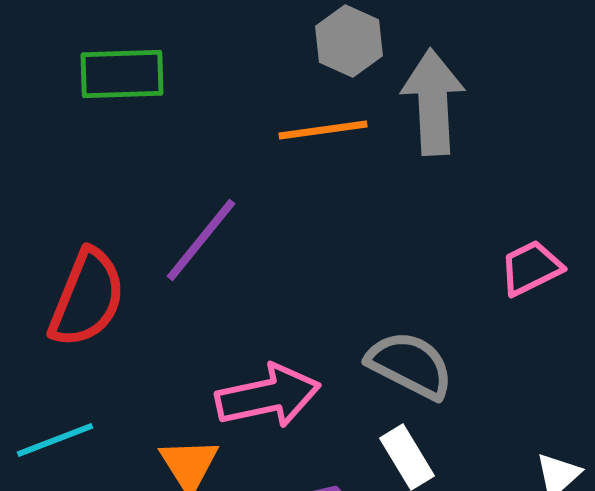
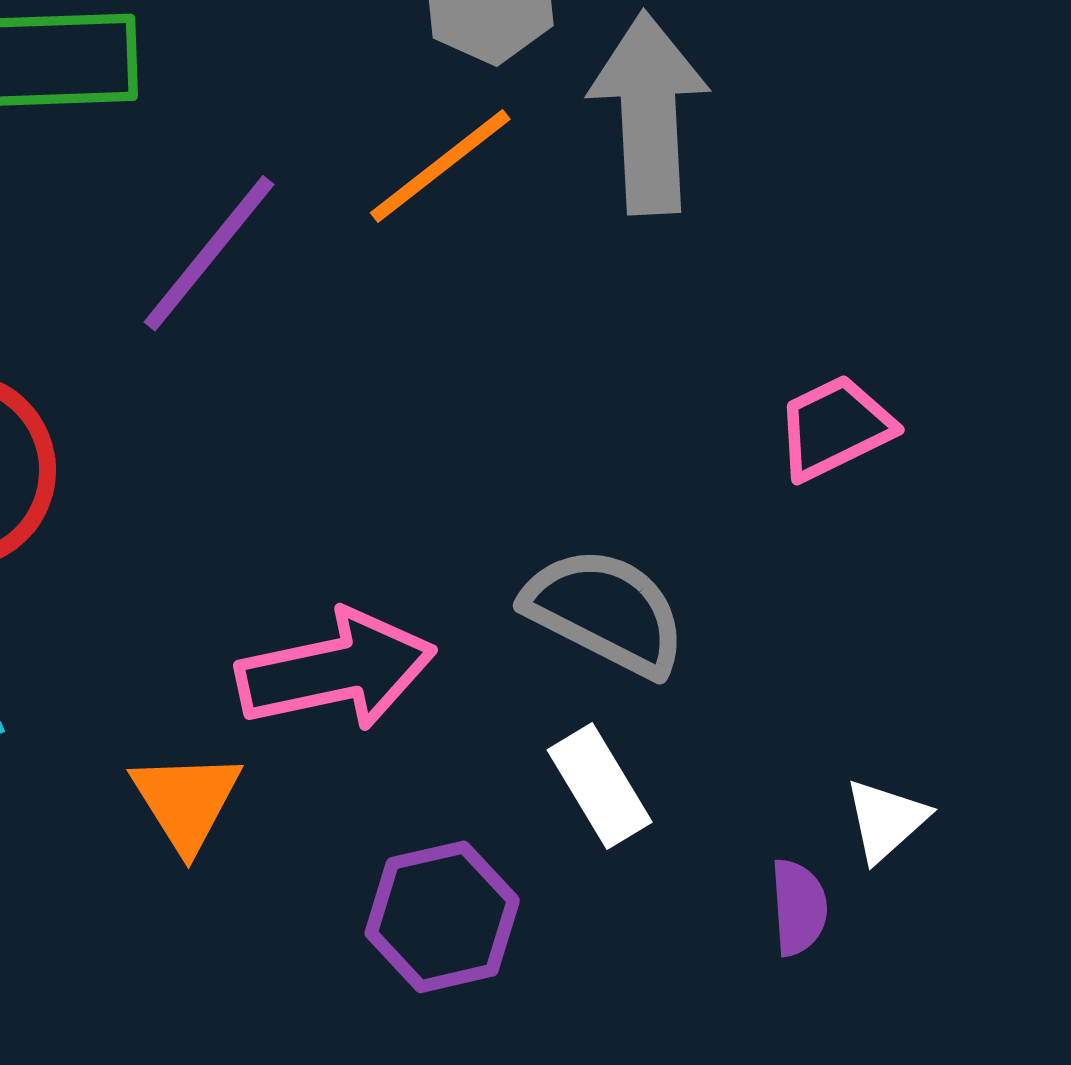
orange line: (323, 130) -> (440, 166), turned -30
purple line: (201, 240) -> (209, 253), moved

